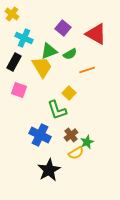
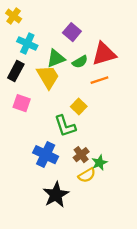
red triangle: (96, 34) -> (104, 54), moved, turned -45

